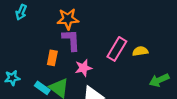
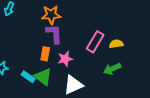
orange rectangle: (52, 58) -> (45, 54), moved
green arrow: (159, 80) -> (112, 69), moved

